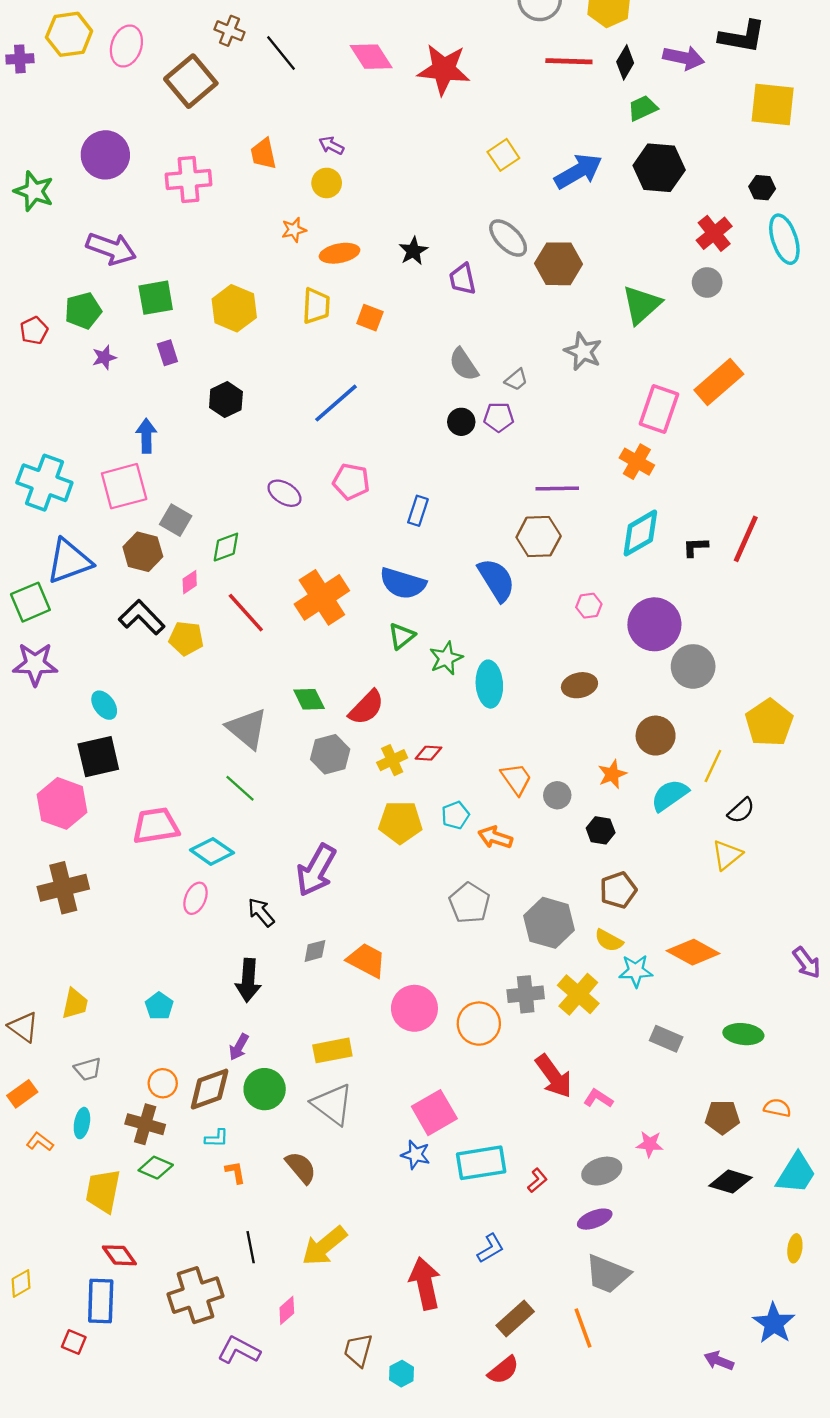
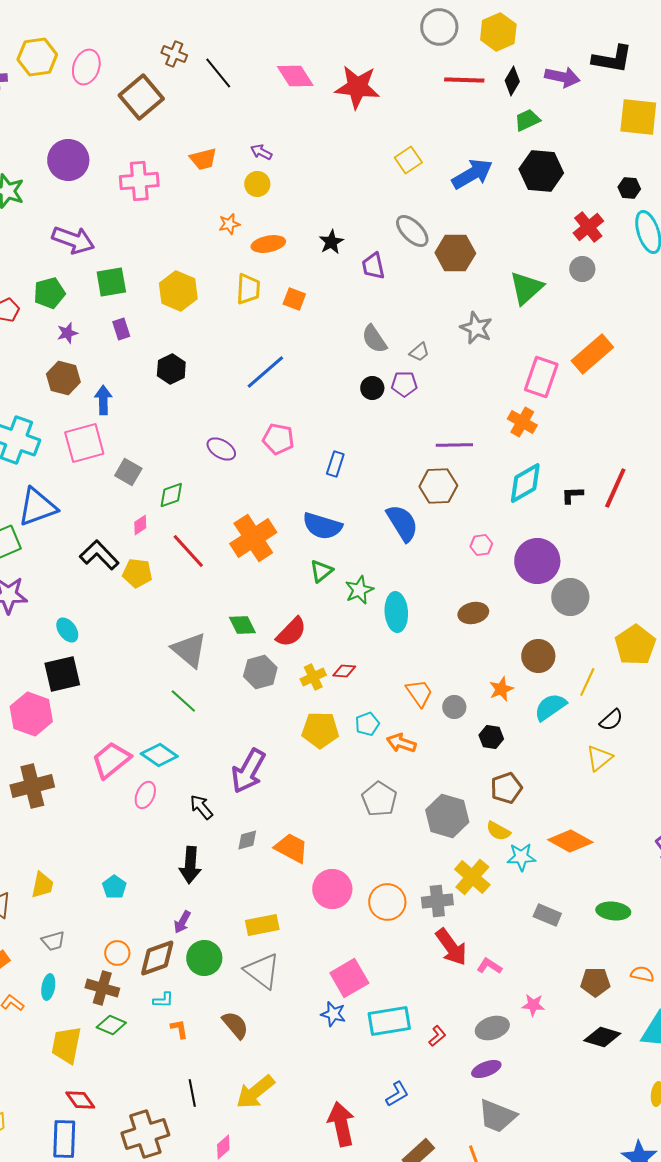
orange trapezoid: (263, 154) -> (203, 159), turned -92
brown hexagon: (143, 552) -> (63, 378), moved
pink trapezoid: (156, 826) -> (111, 760), moved, turned -30
gray cross: (526, 994) -> (437, 901), moved

